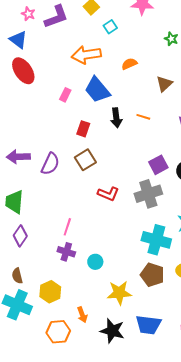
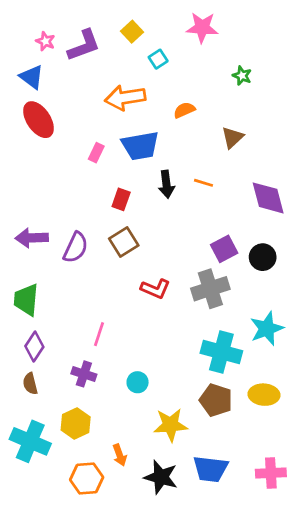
blue trapezoid: (97, 90) -> (140, 146), turned -60
purple cross: (66, 252) -> (84, 374), moved
brown semicircle: (17, 276) -> (30, 384), moved

